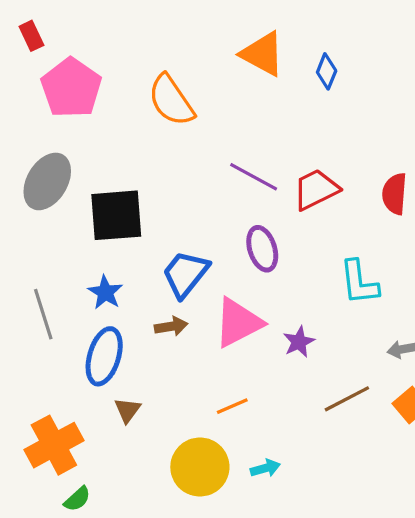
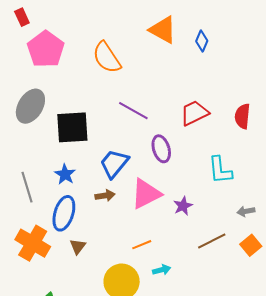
purple line: (254, 177) -> (133, 111), moved
orange cross: (54, 445) -> (33, 243), moved, turned -32
cyan arrow: (265, 468) -> (162, 270), moved

